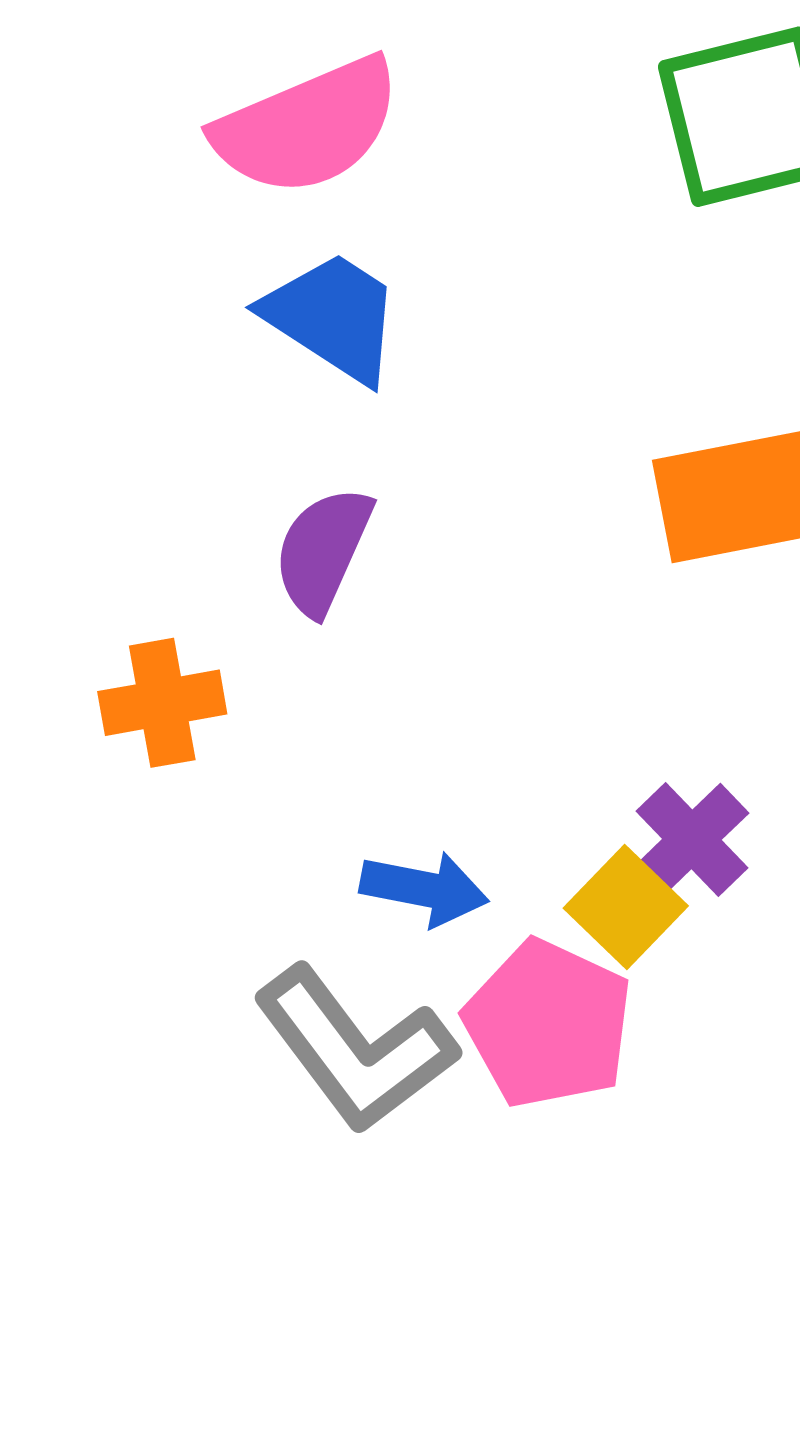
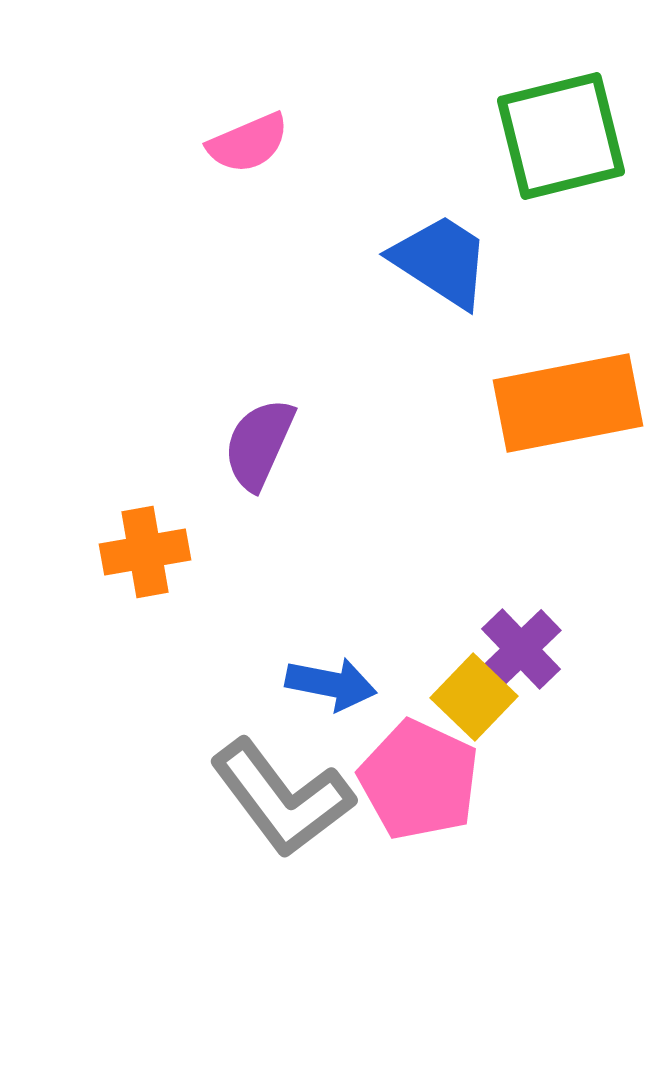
pink semicircle: (307, 127) -> (248, 143), size x0.6
blue trapezoid: (333, 317) -> (441, 261), moved

